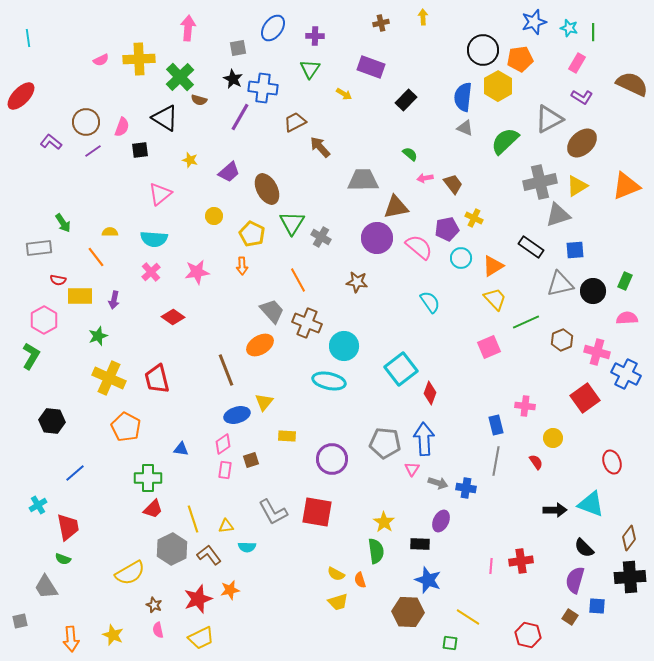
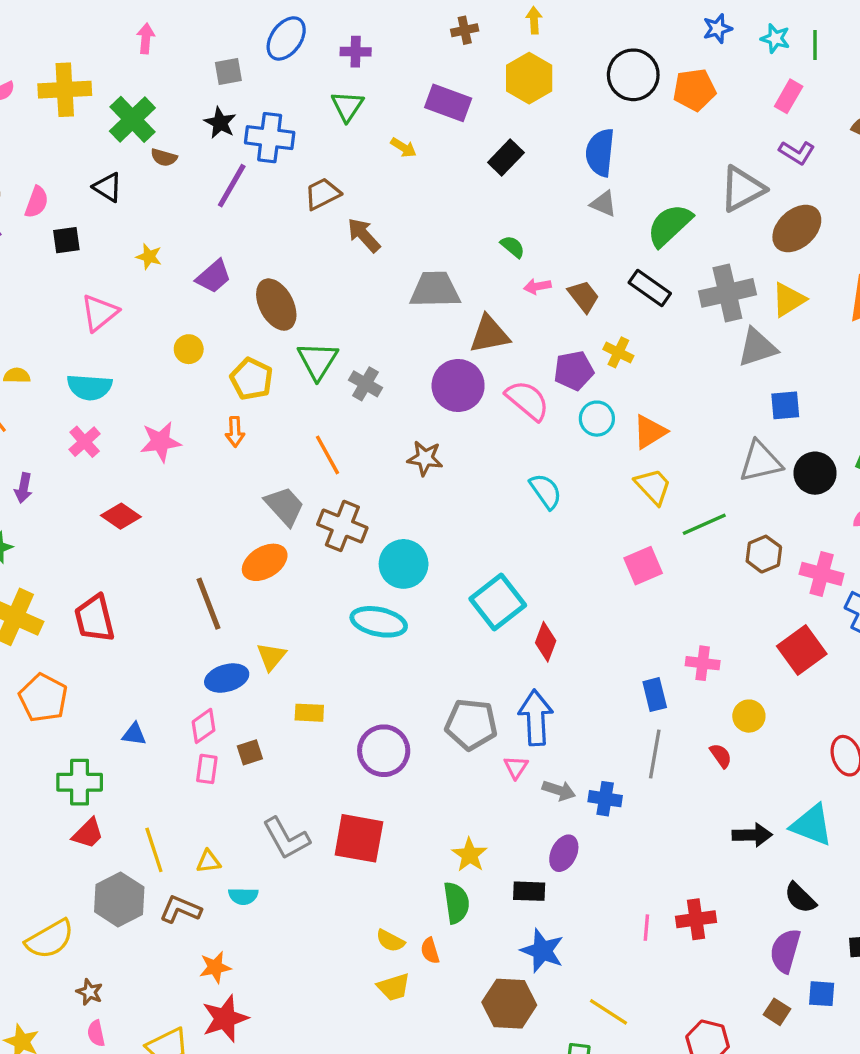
blue star: (534, 22) -> (718, 29), size x0.7
pink arrow: (188, 28) -> (146, 38), size x0.7
yellow hexagon: (498, 86) -> (529, 78), moved
black triangle: (165, 118) -> (108, 187), size x0.7
black rectangle: (531, 247) -> (650, 288), moved
brown L-shape: (209, 555) -> (180, 909), turned -30
red star: (198, 599) -> (225, 1018), moved

